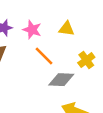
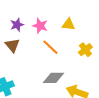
gray diamond: (61, 80) -> (54, 78), moved

